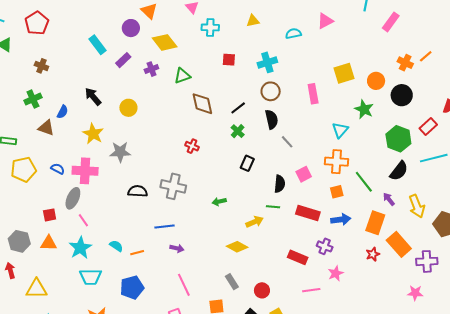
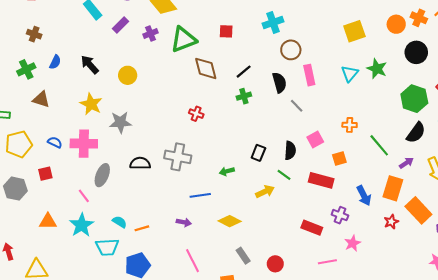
red square: (229, 60) -> (226, 31), moved
green triangle: (182, 76) -> (183, 40), size x1.5
orange circle: (376, 81) -> (396, 24), moved
brown circle: (271, 91) -> (291, 50), moved
pink rectangle: (313, 94) -> (309, 75), moved
blue semicircle: (63, 112) -> (55, 62), moved
cyan triangle: (340, 130) -> (350, 74), moved
green cross: (238, 131) -> (244, 96), turned 32
orange cross: (337, 162) -> (350, 125), size x0.6
black rectangle: (247, 163) -> (258, 153), moved
orange square: (337, 192) -> (339, 158), moved
gray ellipse: (73, 198) -> (102, 175), moved
purple arrow: (389, 199) -> (406, 163), turned 96
green line: (273, 207) -> (284, 175), turned 32
red square: (50, 215) -> (45, 174), moved
blue arrow: (341, 219) -> (364, 196), moved, turned 72
blue line: (165, 227) -> (200, 195), moved
gray hexagon: (19, 241) -> (15, 189), moved
yellow diamond: (237, 247) -> (230, 221), moved
cyan trapezoid: (91, 277) -> (107, 247), moved

